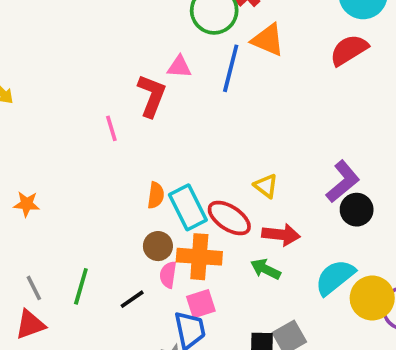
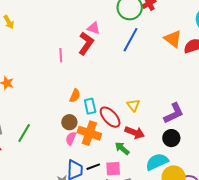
orange triangle: (268, 40) -> (173, 39), moved
pink triangle: (179, 67) -> (94, 28), moved
cyan rectangle: (188, 207) -> (90, 106), size x0.7
black circle: (357, 210) -> (171, 138), moved
black line: (132, 299) -> (93, 167), moved
pink square: (201, 304) -> (113, 169), moved

